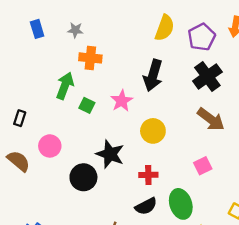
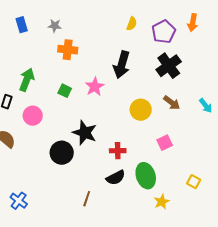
yellow semicircle: (165, 28) -> (132, 24), size x0.6
green arrow: (65, 86) -> (27, 80), moved
brown arrow: (211, 119) -> (172, 103), size x0.7
yellow circle: (153, 131) -> (141, 110), moved
pink circle: (50, 146) -> (33, 116), moved

